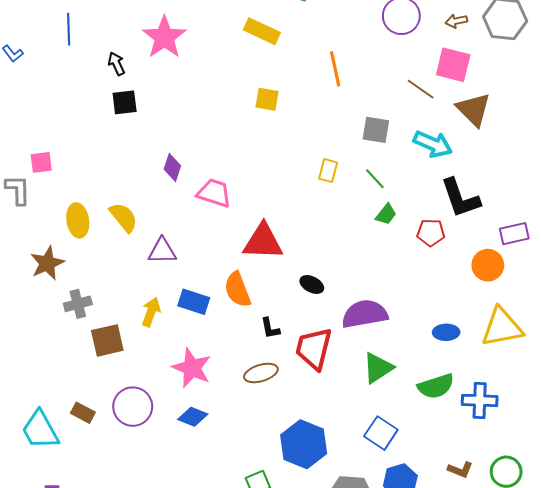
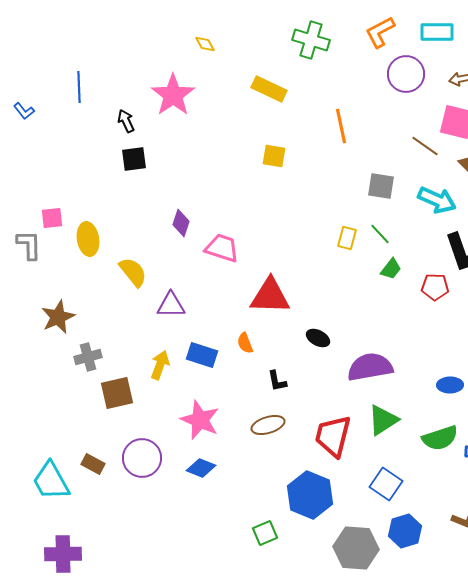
yellow rectangle: (328, 171) -> (347, 238), moved
yellow ellipse: (78, 220) -> (88, 239), moved
orange semicircle: (238, 290) -> (245, 343), size x0.6
red trapezoid: (314, 349) -> (333, 436), moved

